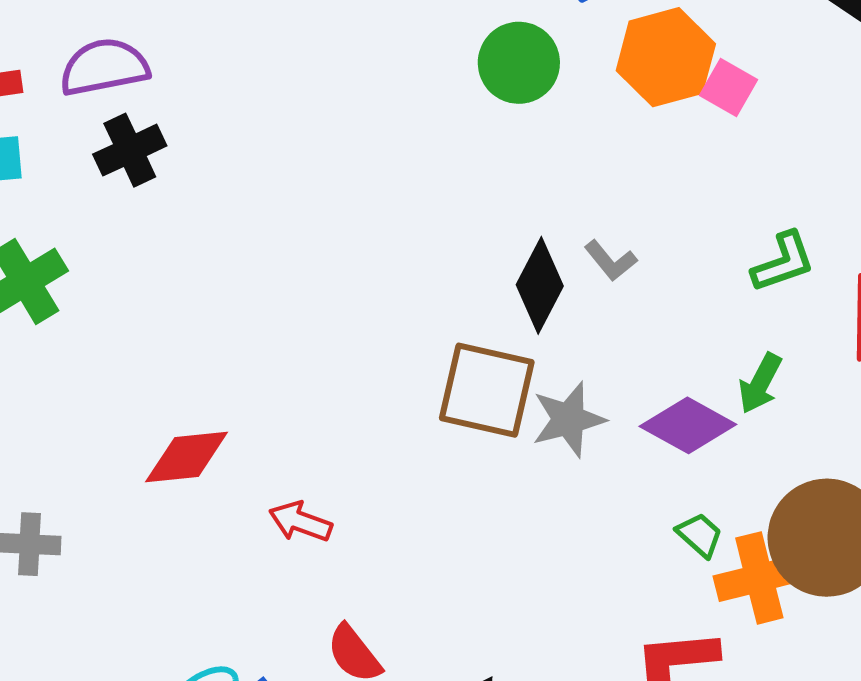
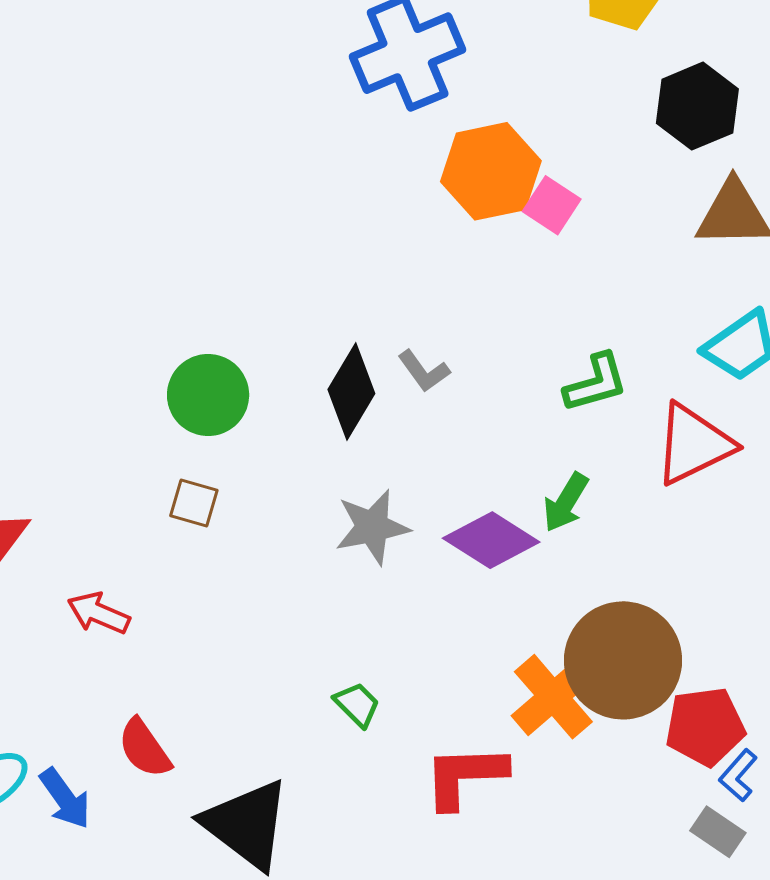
green circle: (519, 63) -> (208, 395), moved
brown square: (487, 390) -> (194, 503), moved, size x0.5
green trapezoid: (700, 535) -> (357, 705), moved
orange cross: (759, 578) -> (553, 697), turned -30

